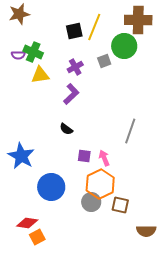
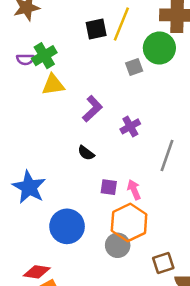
green cross: (33, 52) -> (44, 56), turned 36
purple cross: (75, 67) -> (130, 126), moved
brown square: (120, 205) -> (163, 263), moved, turned -30

